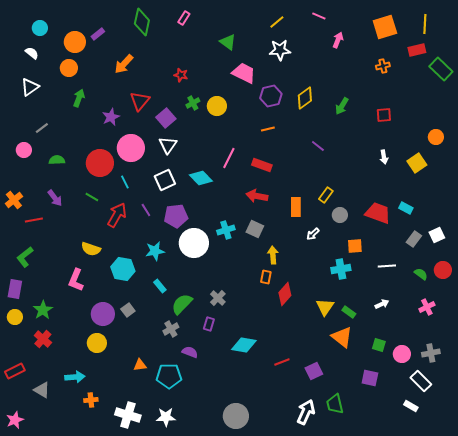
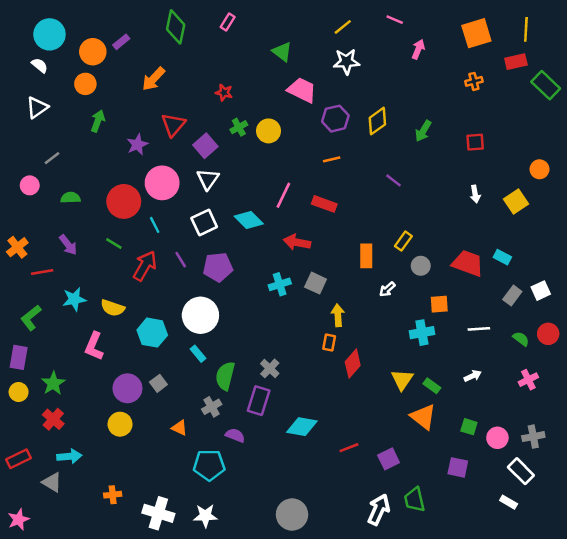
cyan circle: (40, 28) -> (49, 34), size x1.6
red arrow: (257, 196) -> (297, 242), moved
white circle: (194, 243) -> (200, 315), moved
cyan star: (155, 251) -> (74, 299), moved
green semicircle: (182, 304) -> (225, 376), turned -30
purple rectangle: (209, 324) -> (259, 401), size x1.6
orange triangle: (140, 365) -> (179, 428), moved, turned 32
cyan arrow: (75, 377) -> (69, 456), moved

